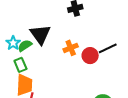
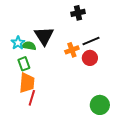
green semicircle: (25, 46) -> (29, 46), turned 40
black line: (108, 48) -> (91, 41), moved

